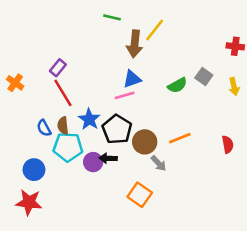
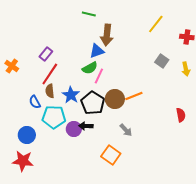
yellow line: (155, 30) -> (156, 24), moved
blue triangle: (132, 79) -> (97, 51), moved
green semicircle: (177, 85) -> (90, 68), moved
red line: (63, 93) -> (50, 74), turned 65
pink line: (125, 95) -> (99, 76), turned -49
brown semicircle: (63, 126) -> (50, 91), moved
orange line: (180, 138) -> (134, 96), moved
brown circle: (145, 142) -> (115, 99), moved

